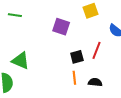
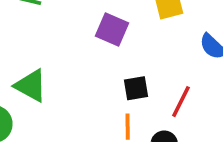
red line: (97, 50) -> (181, 102), moved

